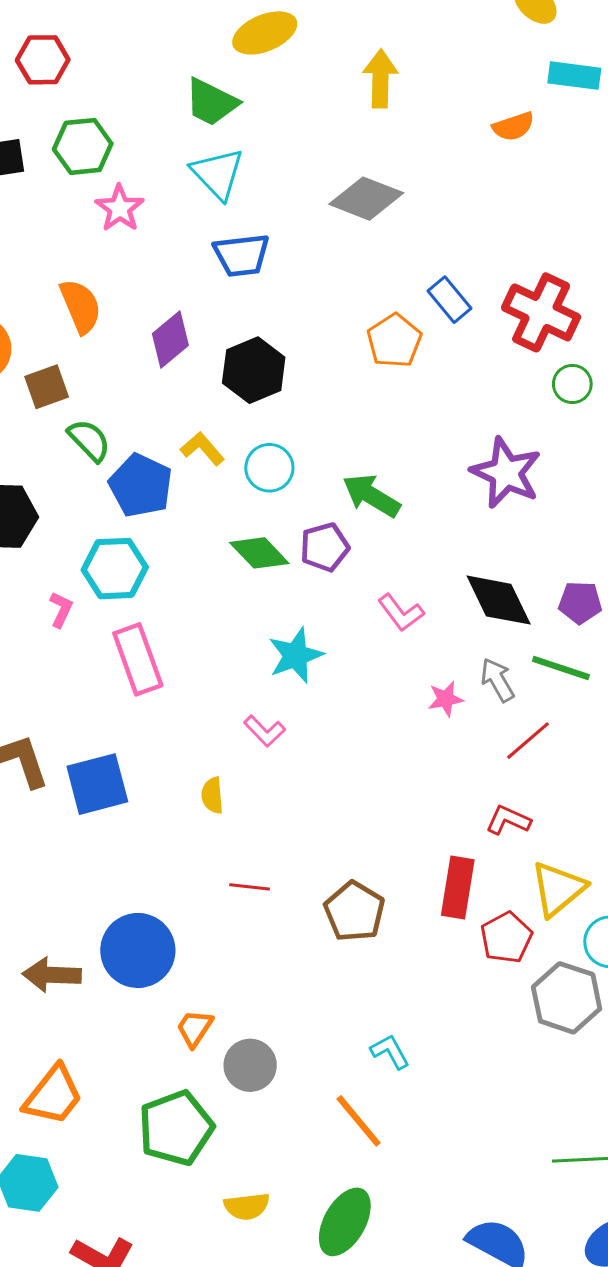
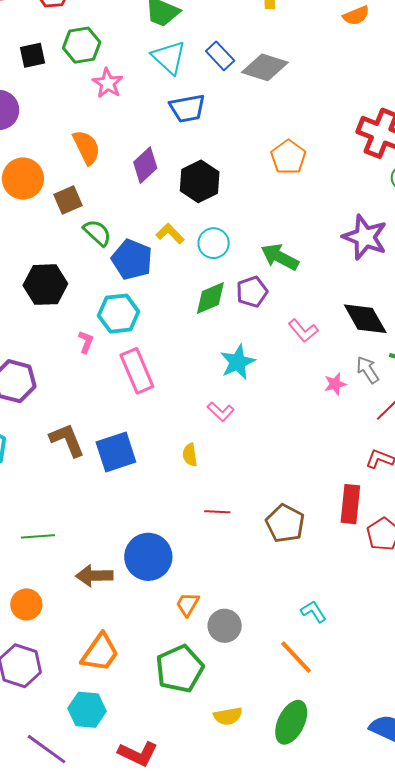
blue rectangle: (449, 300) -> (220, 56), moved
green diamond: (259, 553) -> (210, 298), turned -66

